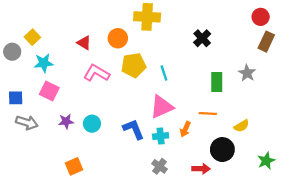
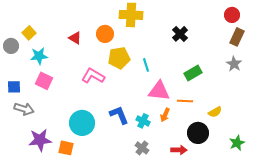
pink L-shape: (96, 73) -> (93, 76), moved
gray star: (247, 73) -> (234, 64), moved
green rectangle: (217, 82) -> (193, 73), turned 60
pink triangle: (162, 107) -> (159, 91), moved, turned 30
purple star: (66, 121) -> (40, 140), moved, size x1.6
cyan circle: (92, 124) -> (82, 123), moved, size x1.6
cyan cross: (161, 136) -> (143, 121), turned 32
orange square: (74, 166) -> (66, 148), turned 35

